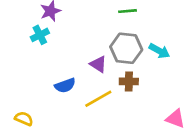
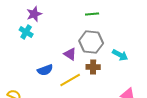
cyan cross: (40, 35) -> (26, 32), turned -32
cyan arrow: (159, 51) -> (120, 55), moved

